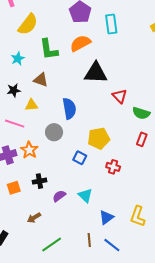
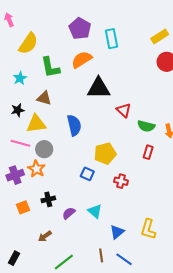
yellow triangle: (31, 105) -> (36, 124), size x1.5
gray circle: (54, 132) -> (44, 149), moved

